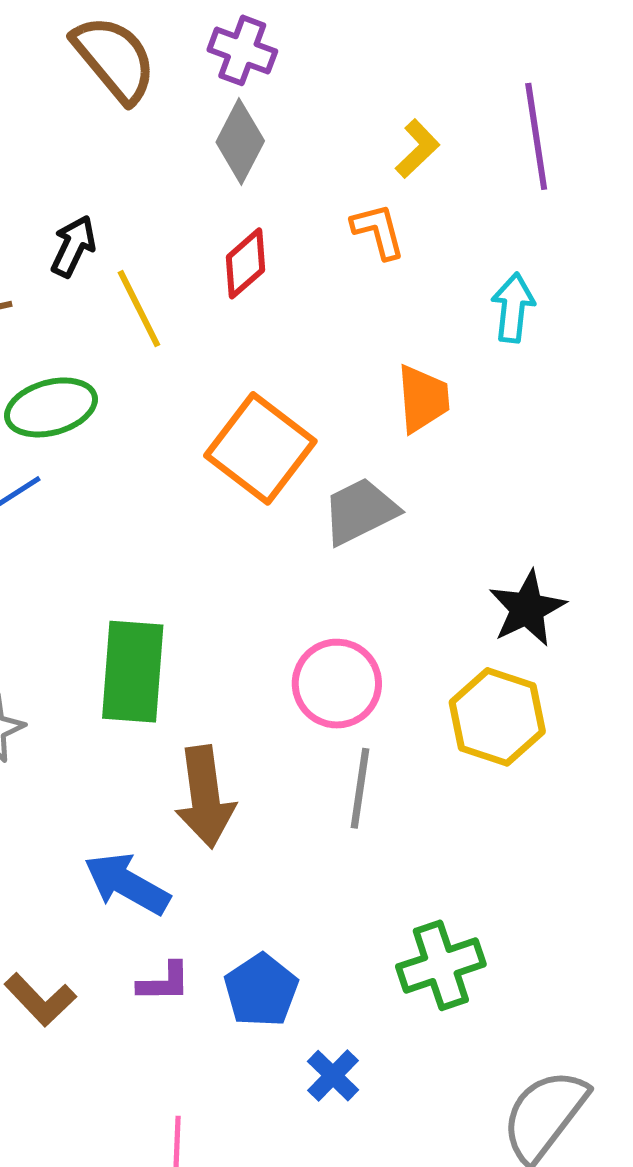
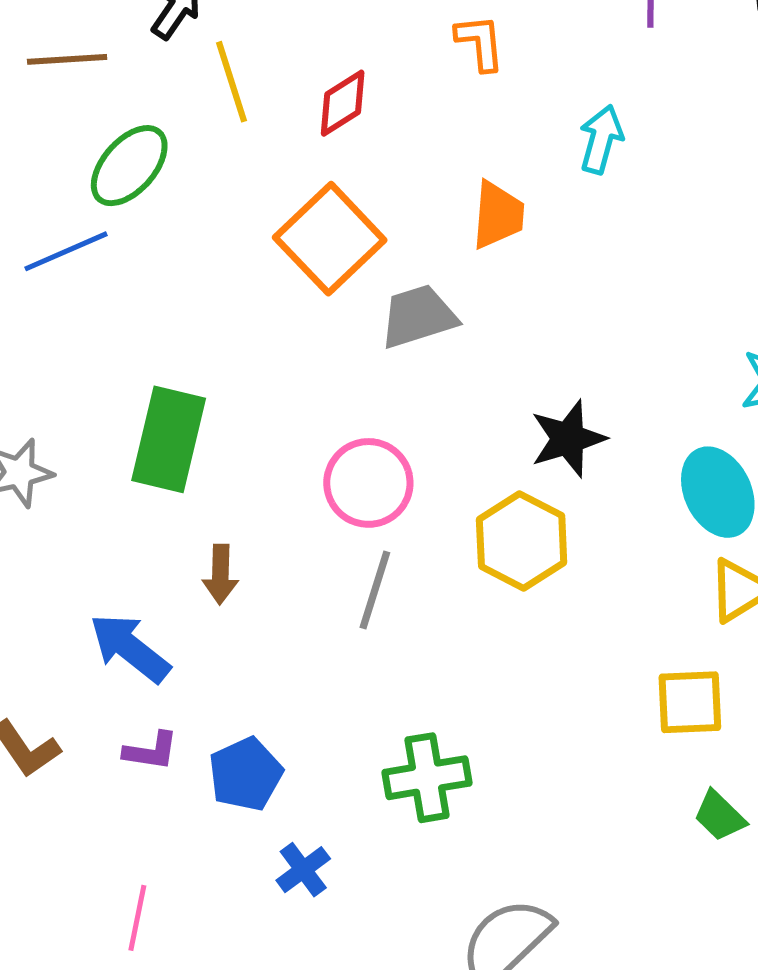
red diamond: (245, 263) -> (343, 103), moved
green ellipse: (51, 407) -> (129, 166), turned -42
brown arrow: (205, 797) -> (220, 574), size x0.6

